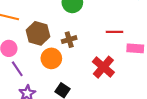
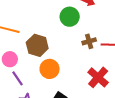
brown cross: (69, 40) -> (89, 41), moved

